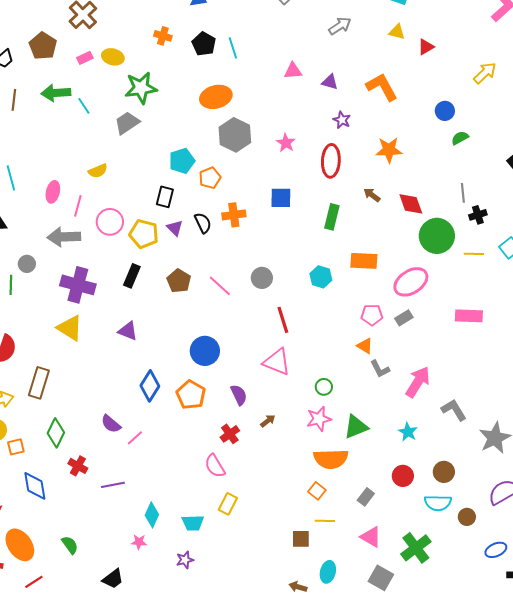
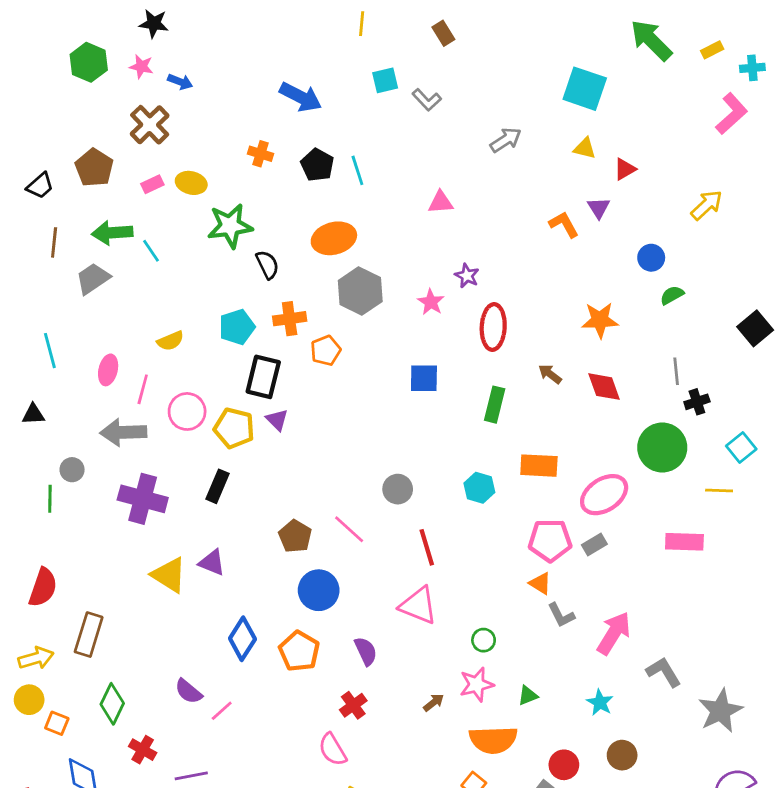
purple triangle: (330, 82) -> (599, 208), moved, turned 42
orange L-shape: (382, 87) -> (564, 224), size x0.7
purple star: (342, 120) -> (467, 276), moved
gray trapezoid: (127, 123) -> (93, 278), moved
orange star: (389, 150) -> (600, 320), moved
cyan pentagon: (182, 161) -> (237, 327), moved
black rectangle: (165, 197) -> (263, 377), size x1.4
orange cross: (234, 215) -> (290, 319), moved
black semicircle: (203, 223) -> (267, 265), moved
green circle: (437, 236) -> (662, 448), moved
yellow line: (474, 254) -> (719, 490), moved
brown pentagon: (179, 281) -> (295, 536), moved
pink line: (220, 286) -> (349, 529), moved
pink pentagon: (372, 315) -> (550, 540), size x1.4
yellow triangle: (70, 328) -> (169, 575), moved
brown arrow: (268, 421) -> (434, 702), moved
green triangle: (356, 427) -> (528, 696), size x0.6
orange square: (16, 447) -> (57, 723), turned 36
brown circle: (444, 472) -> (622, 755), moved
red circle: (403, 476) -> (564, 765), moved

